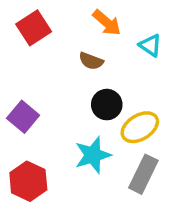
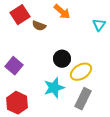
cyan triangle: (150, 45) -> (99, 25), moved, turned 32
brown semicircle: (91, 61) -> (39, 26), moved

